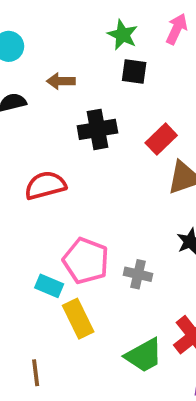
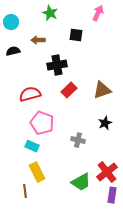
green star: (123, 35) -> (50, 13), moved
red rectangle: (161, 139) -> (69, 90), moved
pink pentagon: (86, 261) -> (42, 123), moved
yellow rectangle: (78, 319) -> (37, 172), moved

